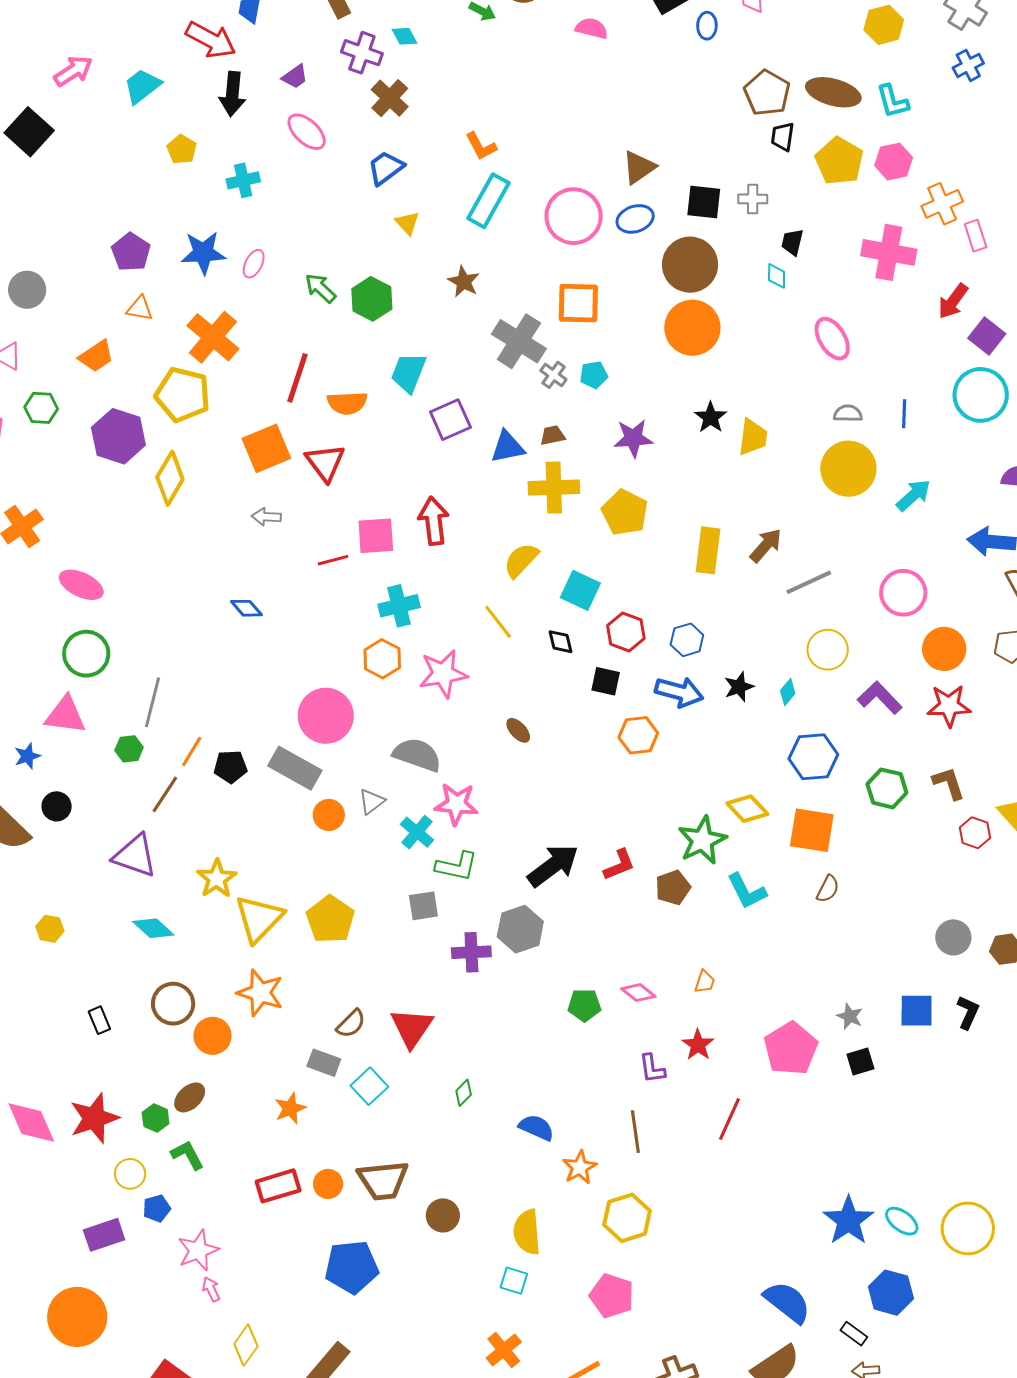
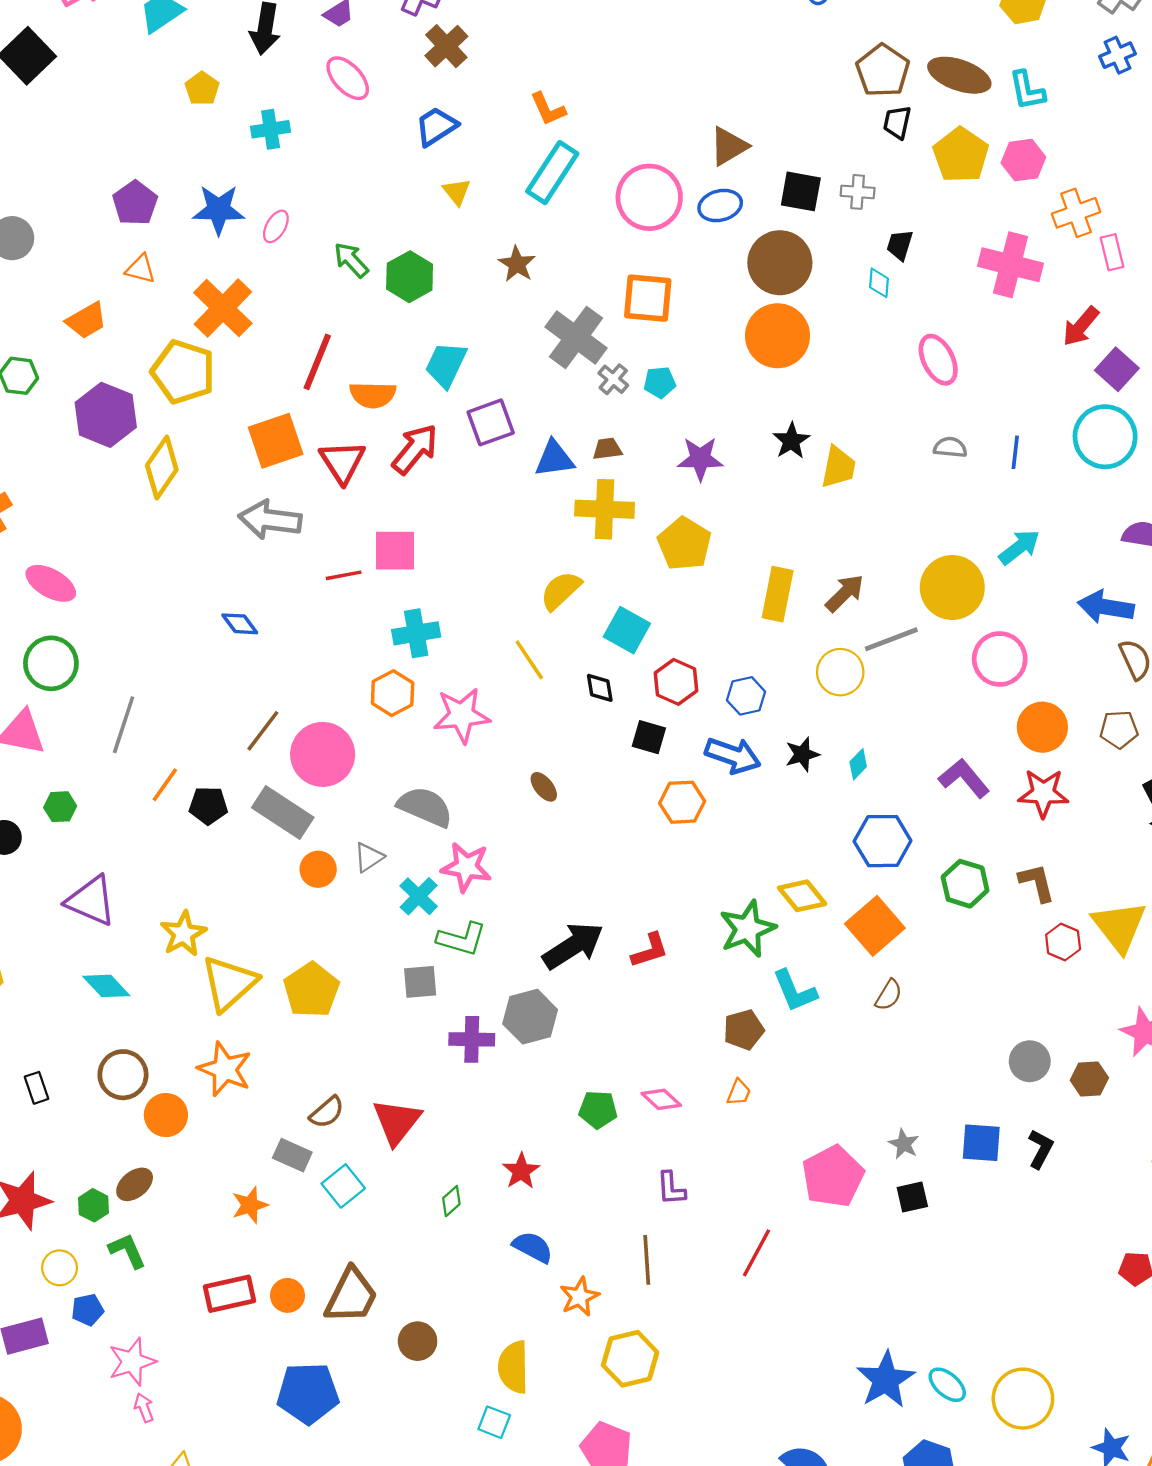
yellow circle: (848, 469) -> (952, 587), moved
gray arrow: (266, 517) -> (270, 520), size x1.8
red arrow: (434, 521) -> (415, 449), moved, turned 42
yellow circle: (828, 650) -> (840, 672), moved
green hexagon: (129, 749) -> (60, 807), moved
brown line: (165, 794) -> (263, 731), moved
orange square: (812, 830) -> (875, 926), turned 36
brown pentagon: (673, 888) -> (744, 1030), moved
red star: (698, 1045) -> (521, 1171), moved
brown trapezoid: (383, 1180) -> (351, 1296), turned -62

